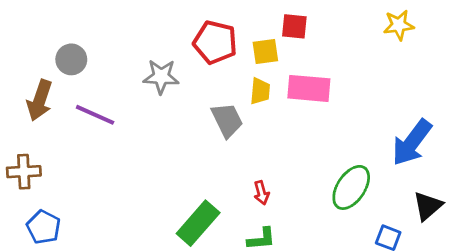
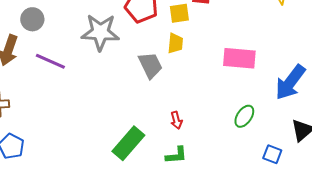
gray star: (161, 77) -> (100, 32), size x1.4
pink rectangle: (309, 88) -> (239, 58), moved
green ellipse: (351, 187) -> (244, 116), size x0.7

